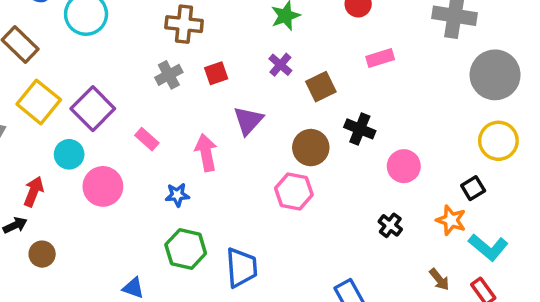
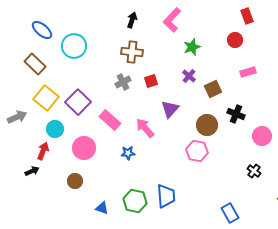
pink rectangle: (147, 139) -> (110, 120), size x1.5
pink arrow: (206, 153) -> (145, 128), turned -30
cyan circle: (69, 154) -> (55, 129), moved
green hexagon: (186, 249) -> (135, 201), moved
brown circle: (42, 254) -> (75, 181), moved

